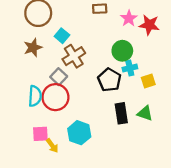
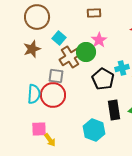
pink star: (129, 18) -> (99, 40), moved
green circle: (122, 51) -> (86, 52), moved
gray square: (59, 77) -> (56, 76), turned -35
cyan hexagon: (79, 133) -> (94, 130), moved

